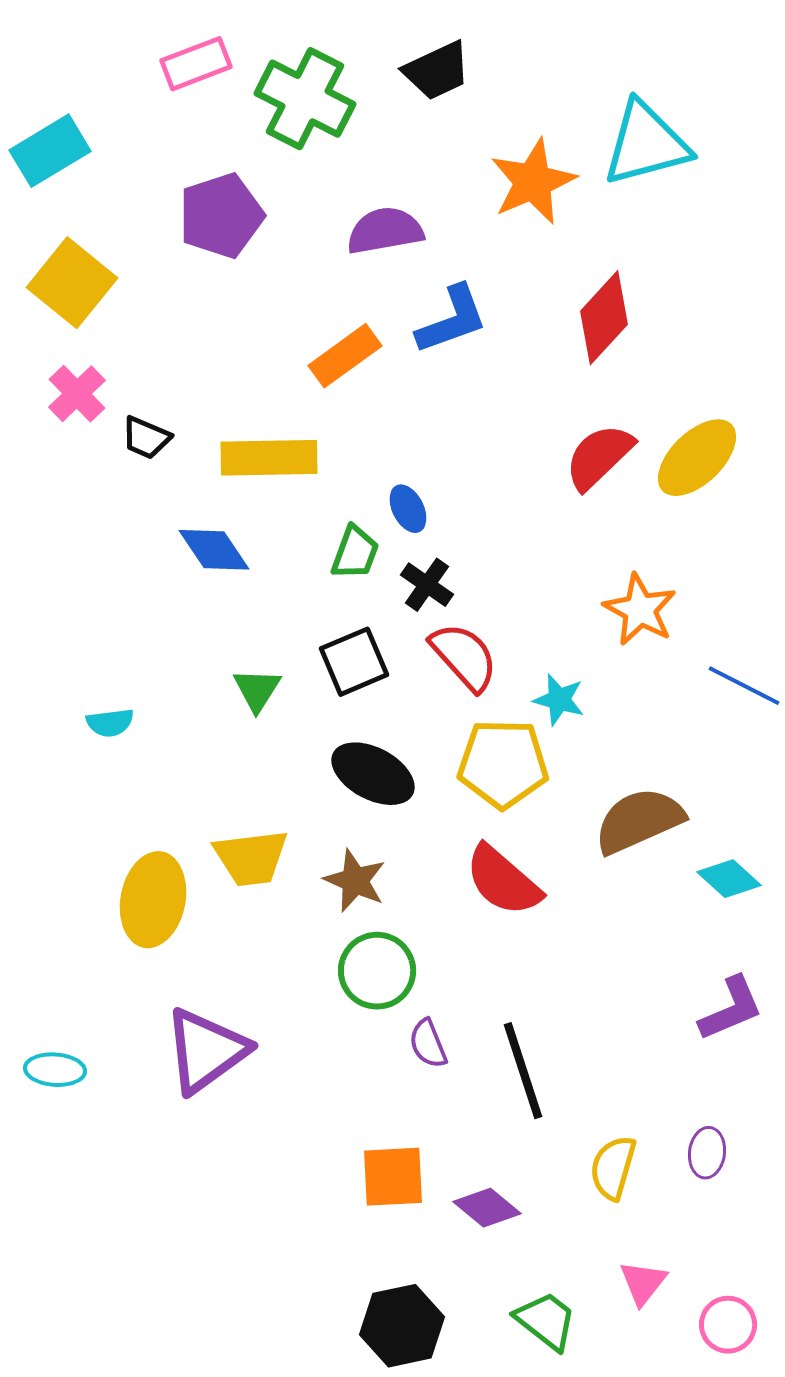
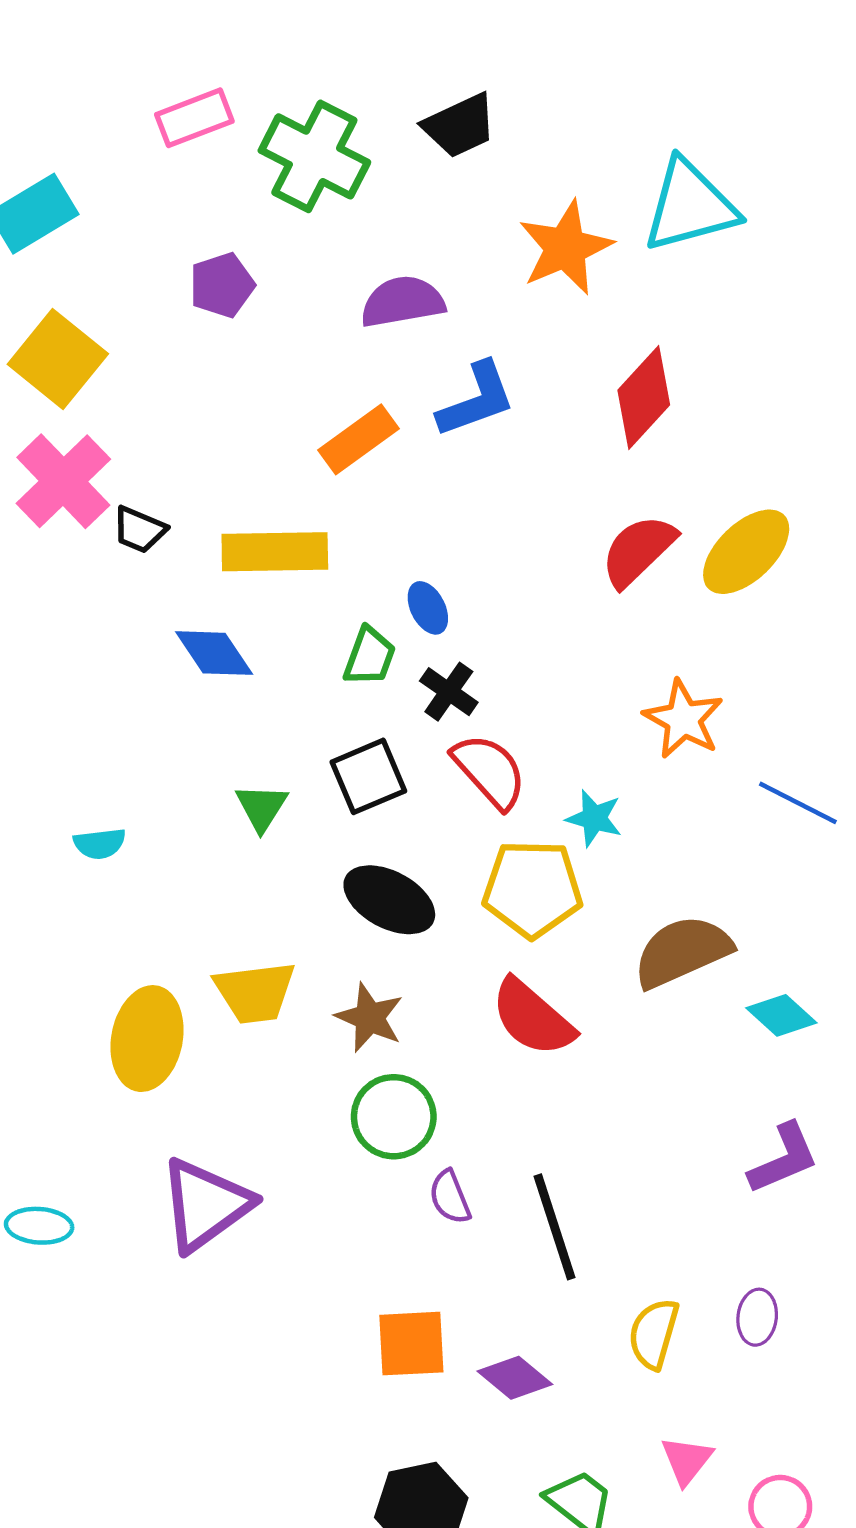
purple pentagon: (221, 216) -> (222, 285), size x0.7
pink cross: (77, 394) -> (63, 481), size x1.5

